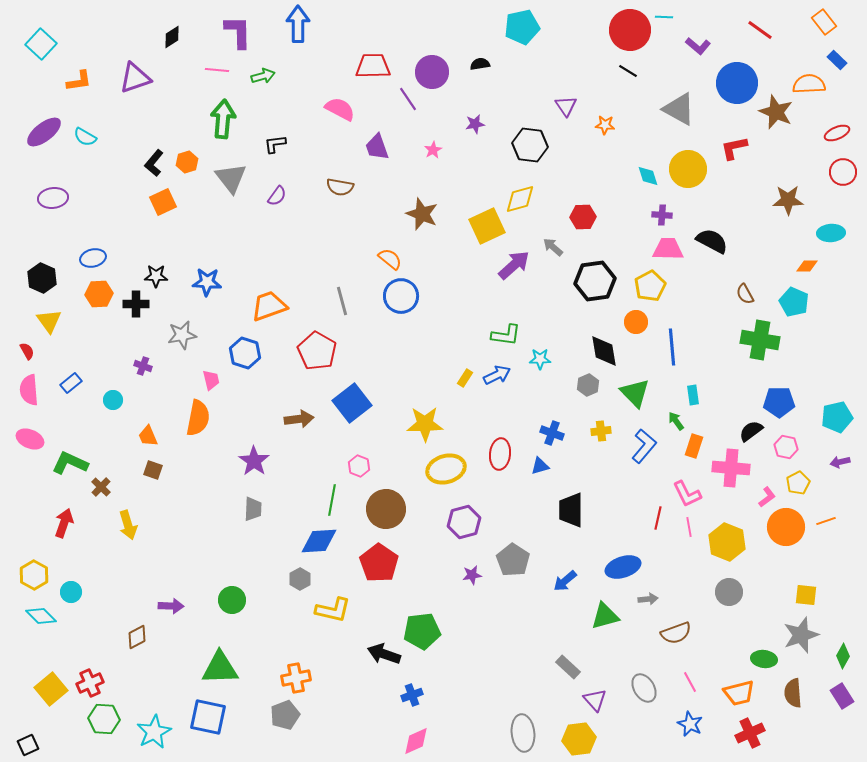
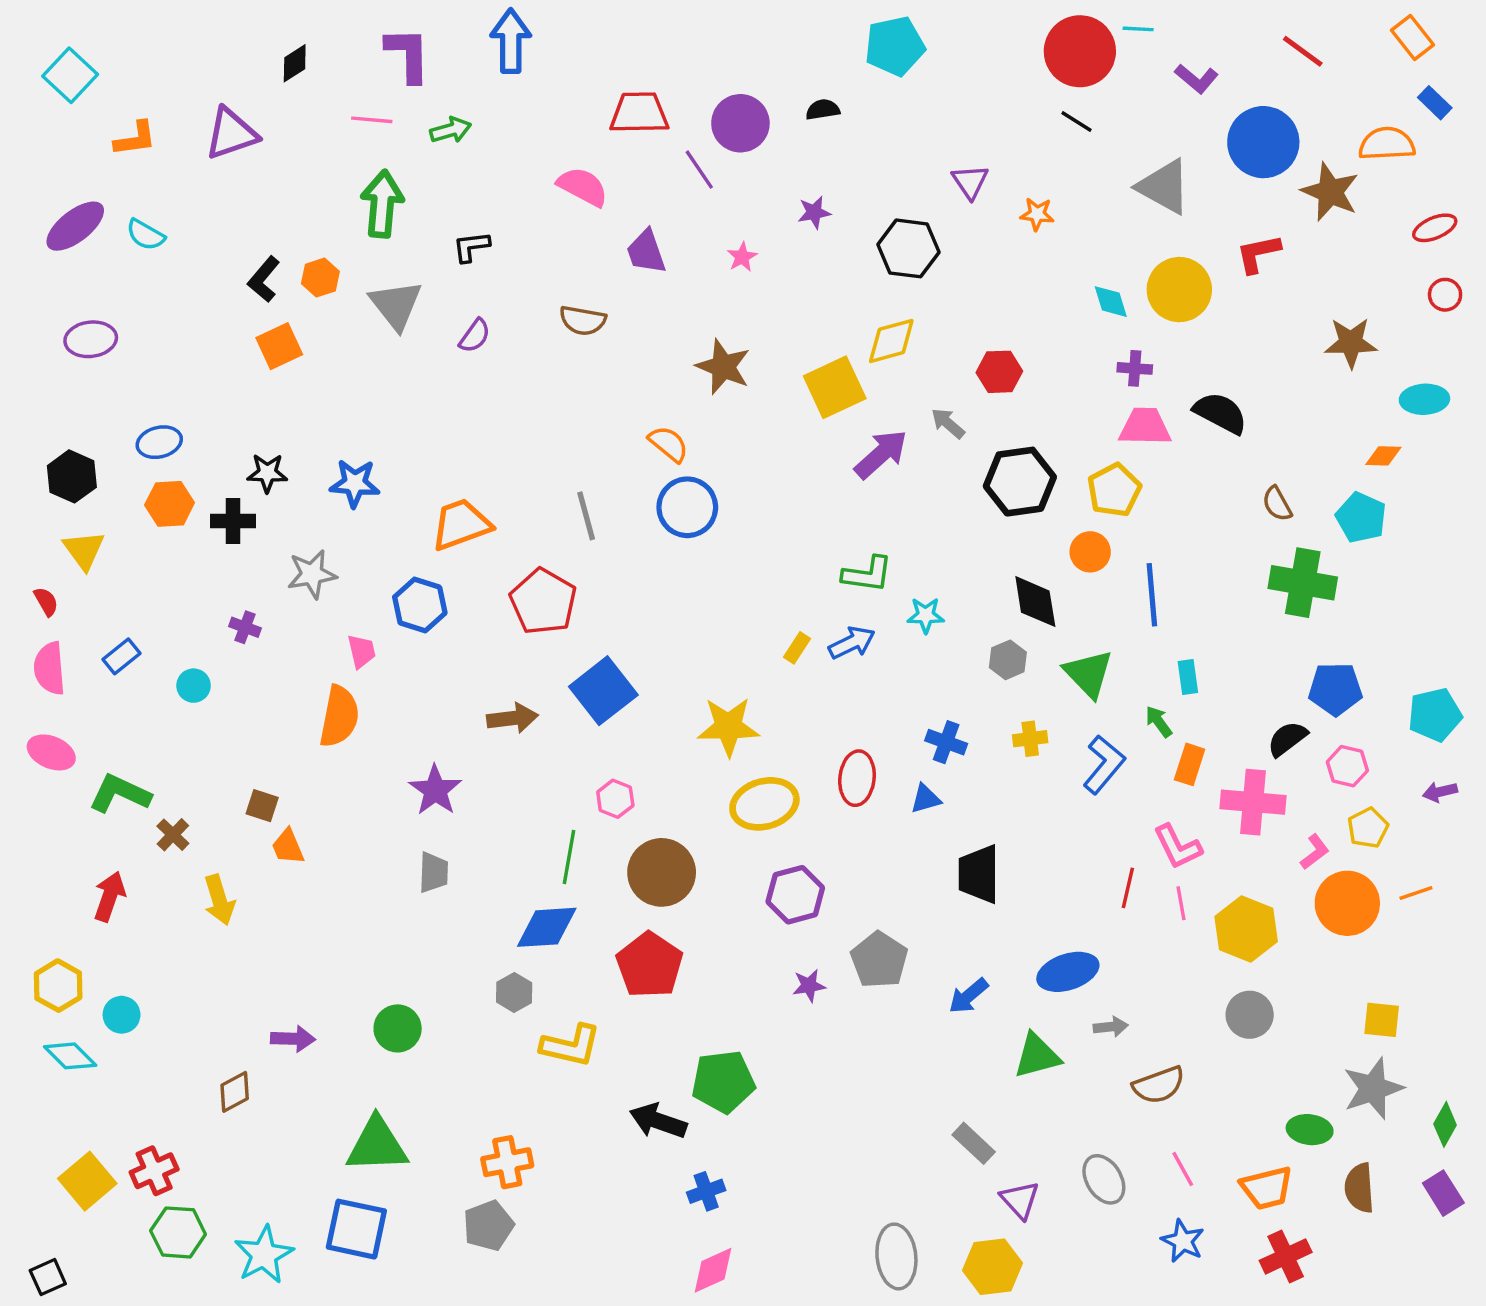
red circle: (843, 172) -> (1445, 295), size x0.7
orange trapezoid: (148, 436) -> (288, 847), moved

